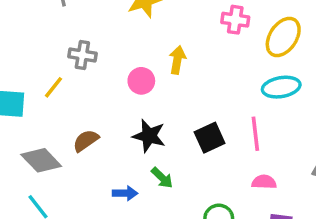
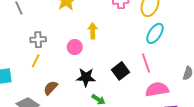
yellow line: (53, 87) -> (36, 61), moved
cyan ellipse: (281, 87) -> (155, 33), turned -35
pink semicircle: (264, 182) -> (157, 89), size x1.6

